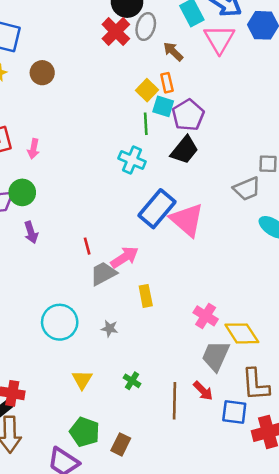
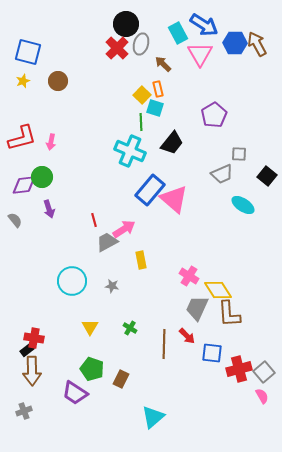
purple pentagon: (188, 115) -> (214, 115), moved
cyan cross: (132, 160) -> (130, 151), size x1.4
brown L-shape: (256, 385) -> (229, 314), moved

